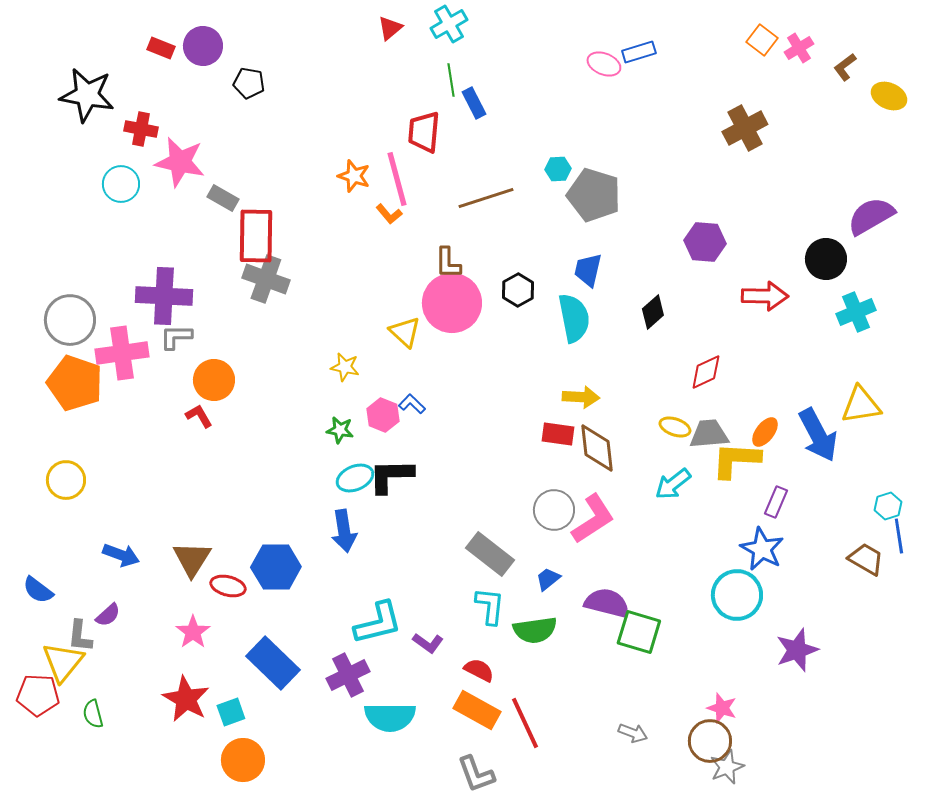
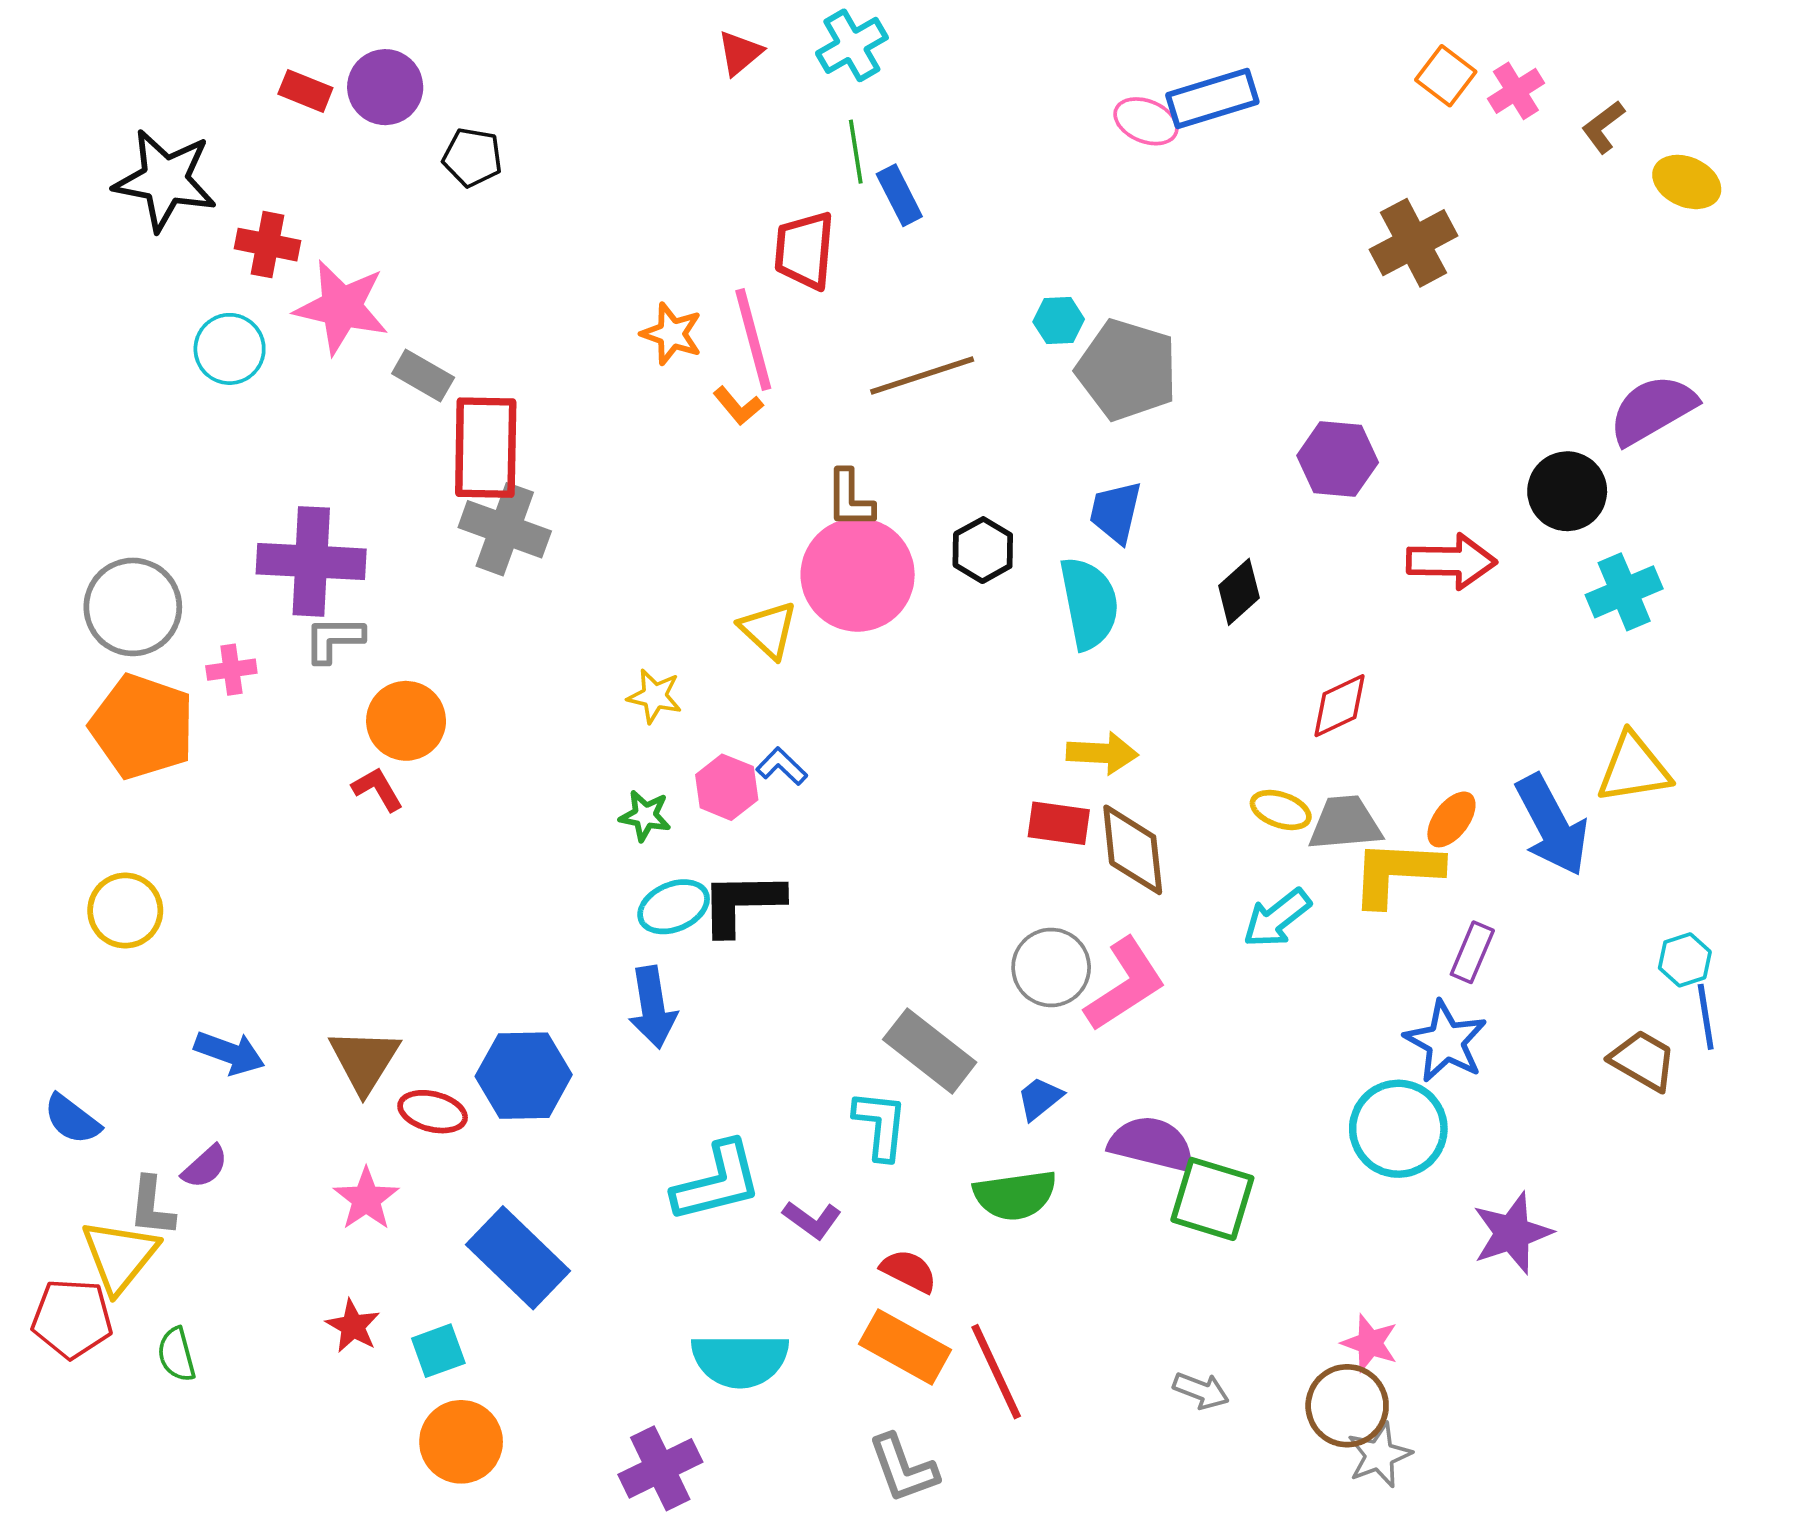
blue rectangle: (639, 52) -> (1212, 98), size x1.4
pink cross: (122, 353) -> (231, 670), size x0.5
cyan L-shape: (490, 606) -> (880, 1125), moved
purple cross: (348, 675) -> (660, 1468), moved
red star: (186, 699) -> (353, 1326), size x0.6

